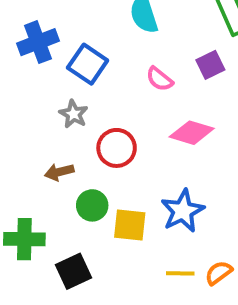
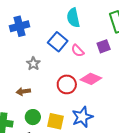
blue square: (88, 64) -> (58, 42), moved
red circle: (117, 148) -> (67, 84), moved
green circle: (92, 205) -> (33, 117), moved

